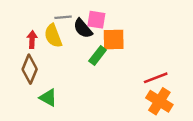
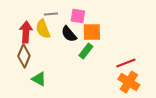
black semicircle: (83, 28) -> (69, 34), moved
red arrow: (32, 39) -> (26, 32), size x1.5
green rectangle: (98, 56) -> (86, 51), moved

